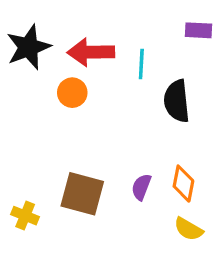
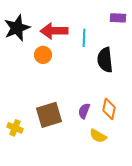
brown square: (82, 194) -> (49, 115), turned -32
yellow semicircle: (188, 229) -> (98, 136), moved

